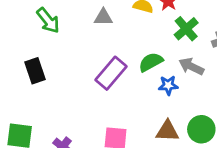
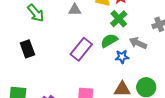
green cross: (186, 29) -> (119, 19), moved

